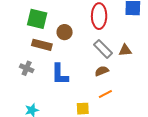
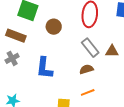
brown rectangle: (42, 45) -> (16, 36), moved
gray cross: (27, 68) -> (12, 58), turned 32

